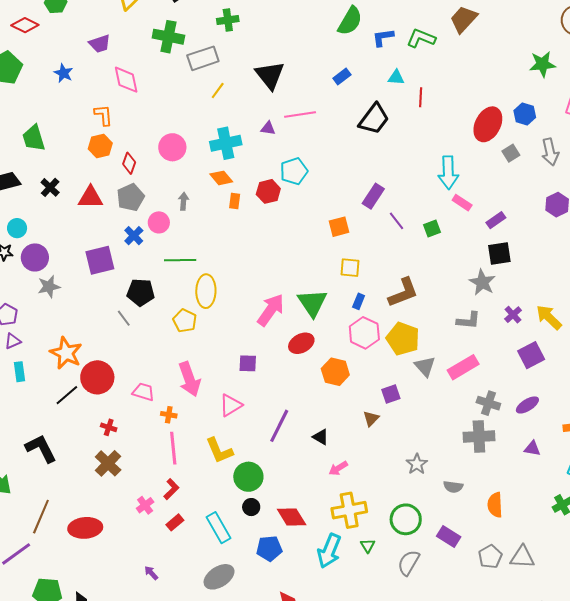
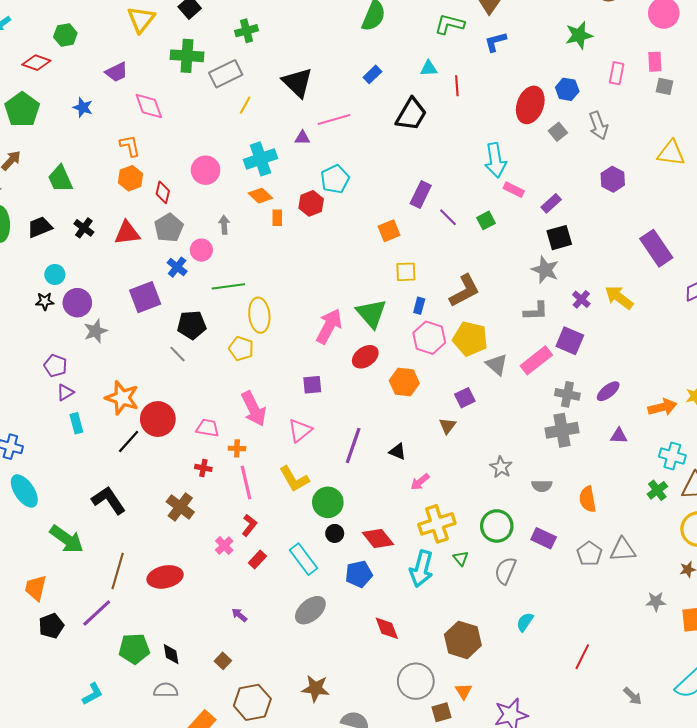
blue L-shape: (383, 37) -> (495, 42), moved
purple square: (531, 355) -> (570, 341), moved, turned -32
red cross: (109, 427) -> (203, 468), moved

